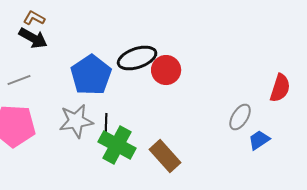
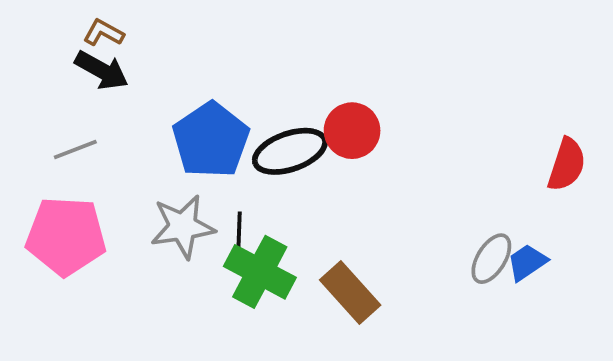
black ellipse: (137, 58) -> (290, 151), moved
gray ellipse: (240, 117) -> (491, 259), moved

